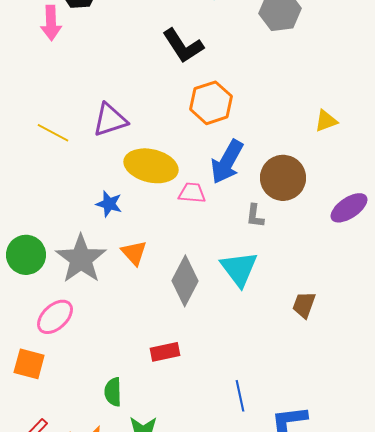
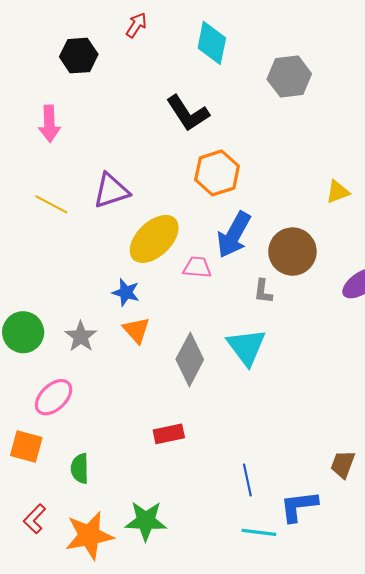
pink arrow: (51, 23) -> (49, 124), moved
yellow ellipse: (151, 166) -> (154, 239), turned -57
blue star: (109, 204) -> (126, 292), moved
gray star: (81, 259) -> (81, 336), size x0.6
brown trapezoid: (304, 305) -> (343, 464), moved
green semicircle: (113, 392) -> (80, 468), moved

